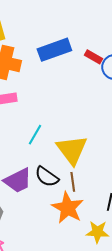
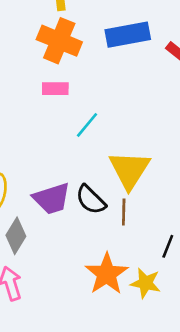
cyan line: (35, 135) -> (87, 125), moved
orange star: (68, 208) -> (107, 274), moved

